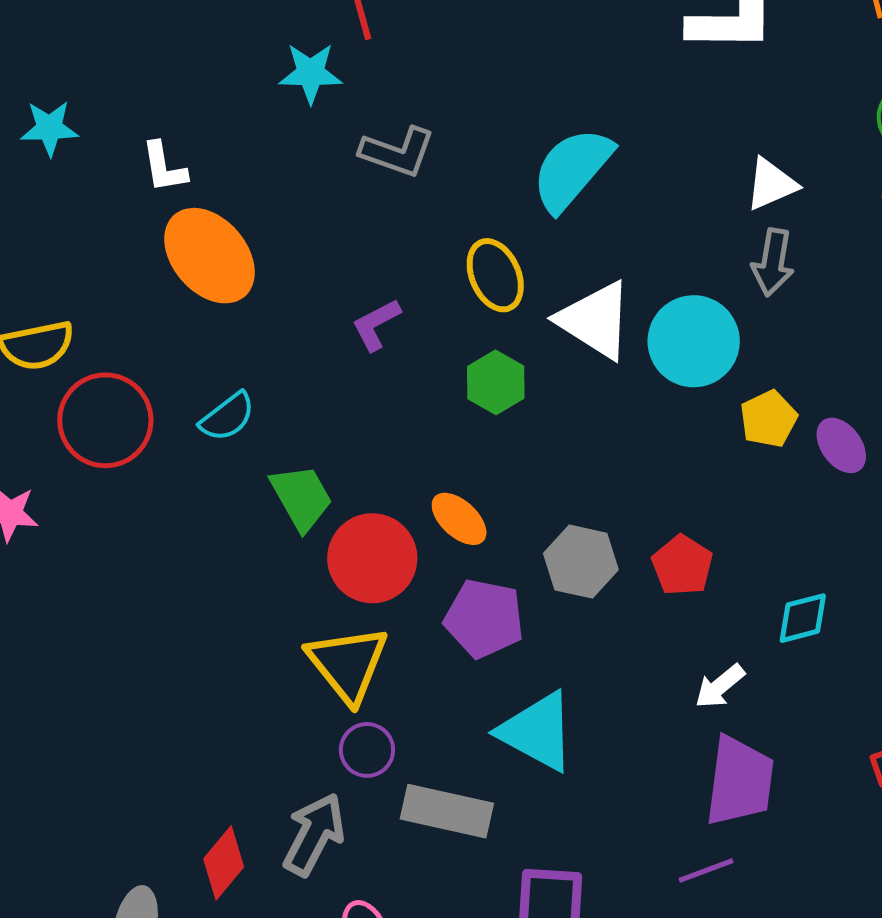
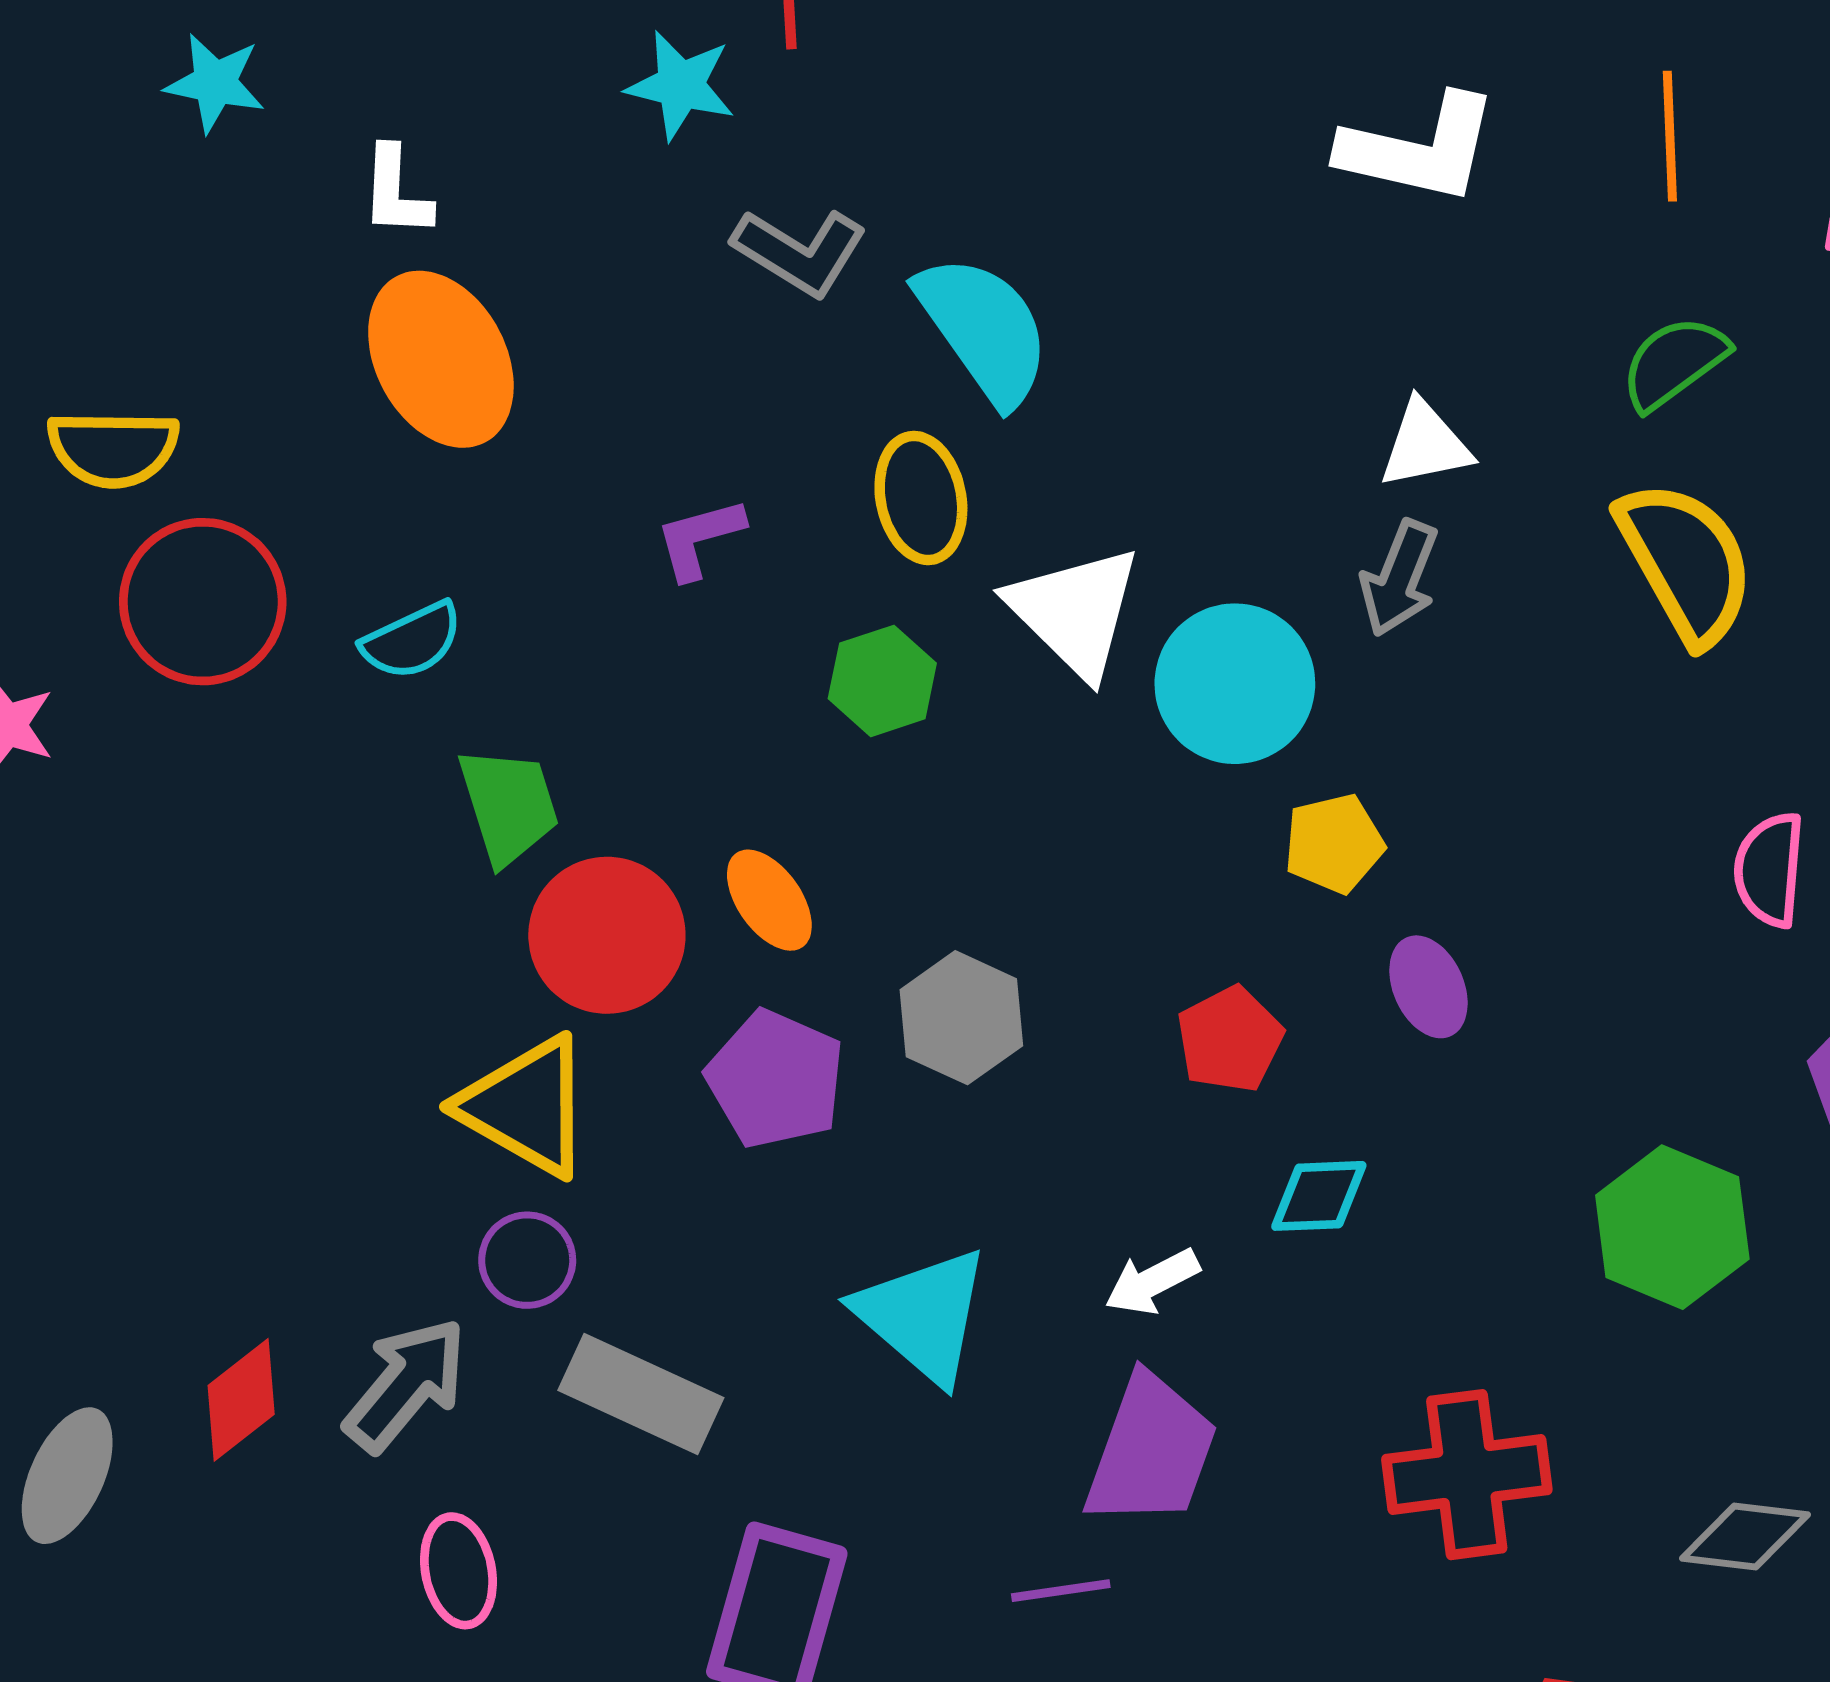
cyan semicircle: (572, 169) -> (984, 329), moved, turned 92
purple ellipse: (841, 445) -> (1428, 987), moved
red pentagon: (682, 565) -> (1230, 1039), moved
yellow triangle: (348, 664) -> (526, 1106), turned -34
cyan triangle: (537, 732) -> (923, 1315), moved

